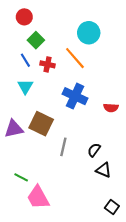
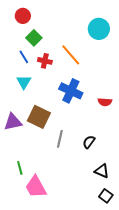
cyan circle: (89, 33) -> (99, 29), moved
black triangle: (103, 170) -> (102, 171), moved
green line: (21, 177) -> (20, 168), turned 48

